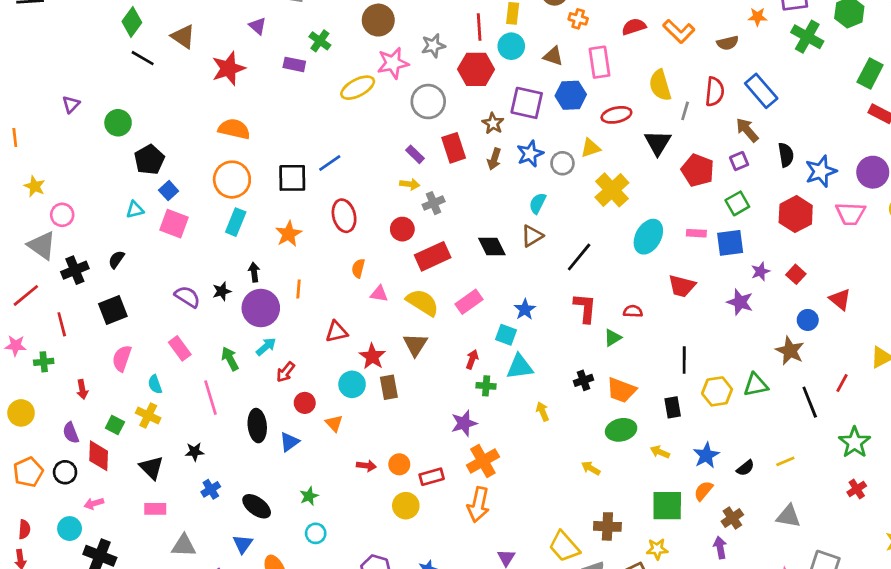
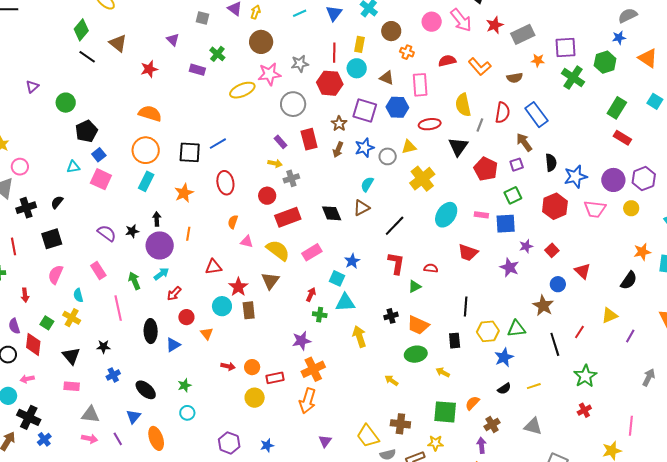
red star: (228, 69) -> (149, 69), size x0.7
yellow arrow: (542, 411) -> (359, 336), size x1.5
blue star: (706, 455) -> (504, 357), moved

